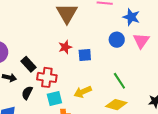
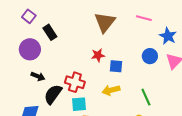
black rectangle: (29, 64) -> (50, 32), moved
yellow arrow: (83, 92) -> (111, 90), moved
black semicircle: (27, 93) -> (53, 94), size x1.5

